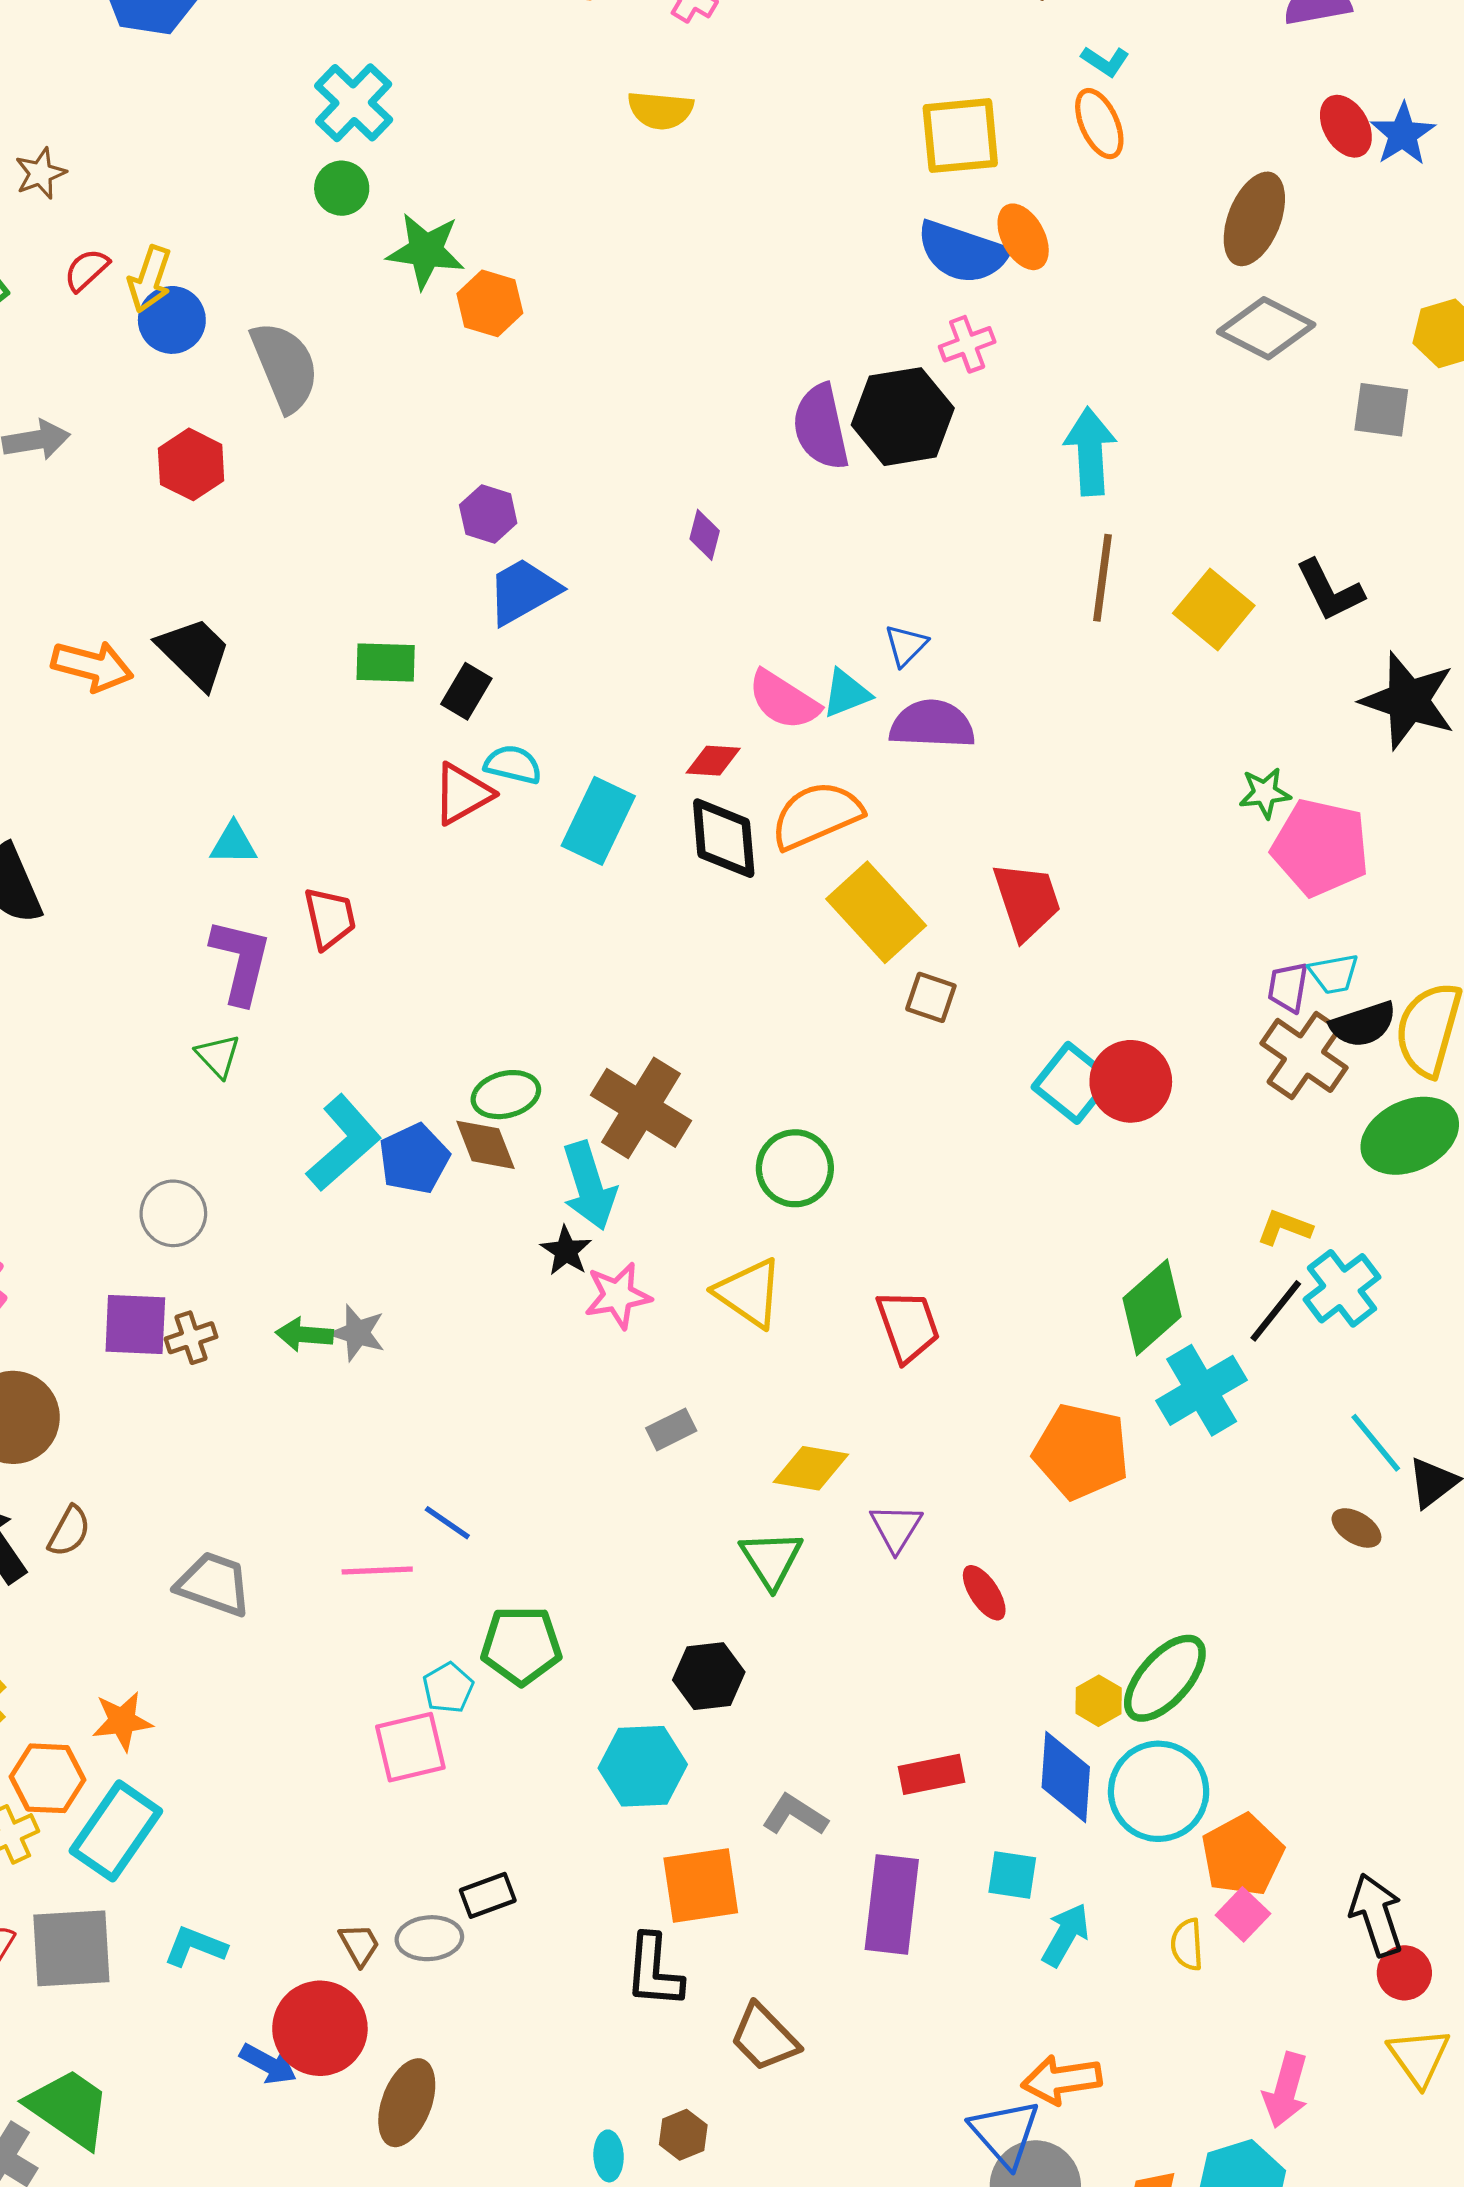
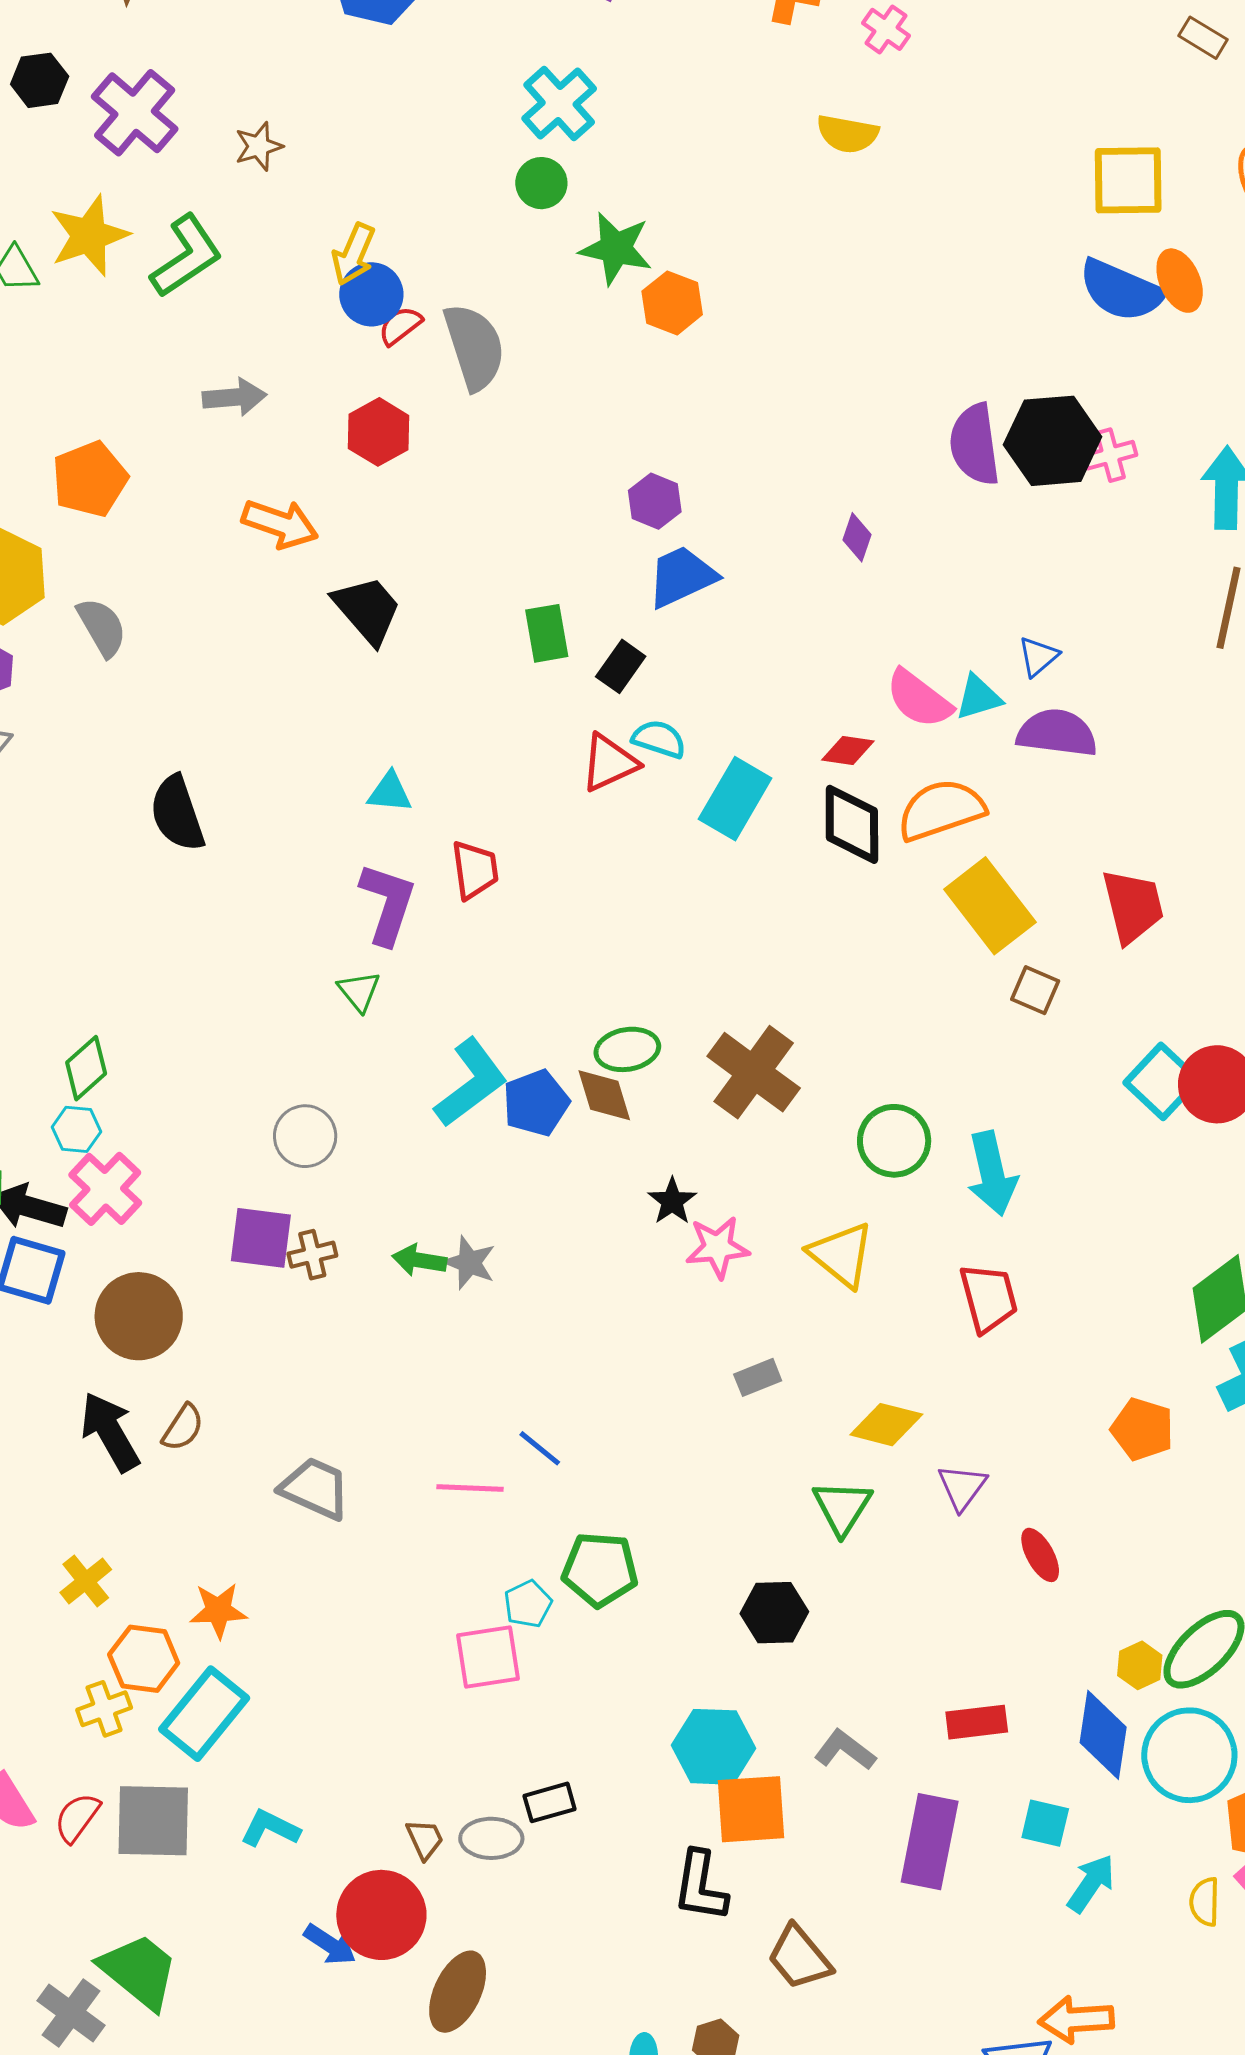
red semicircle: (86, 270) -> (400, 326), moved
pink cross: (967, 344) -> (1110, 455), moved
green rectangle: (386, 663) -> (547, 633), turned 74
orange arrow: (92, 666) -> (280, 524), moved
cyan arrow: (589, 1186) -> (992, 1174), moved
orange pentagon: (1081, 1451) -> (1142, 1429), size x0.7
cyan hexagon: (643, 1766) -> (714, 1747), moved

